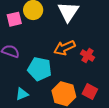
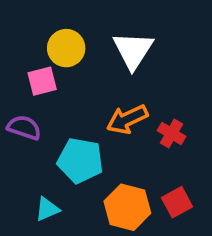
pink square: (14, 19) -> (42, 81), moved
red square: (90, 92) -> (177, 202), turned 35

